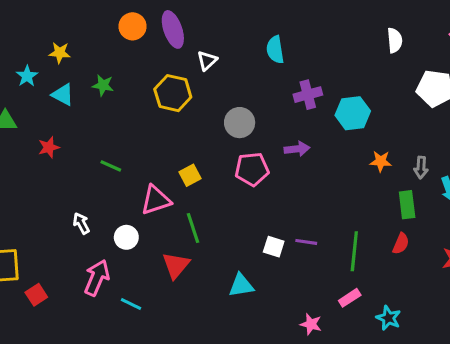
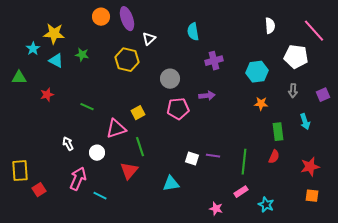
yellow star: (60, 53) -> (54, 34), size x1.5
cyan hexagon: (353, 113) -> (257, 72), moved
gray arrow: (421, 168) -> (293, 91), moved

